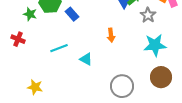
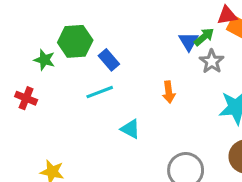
gray star: (148, 15) -> (212, 61), moved
cyan line: (59, 48) -> (100, 92), moved

